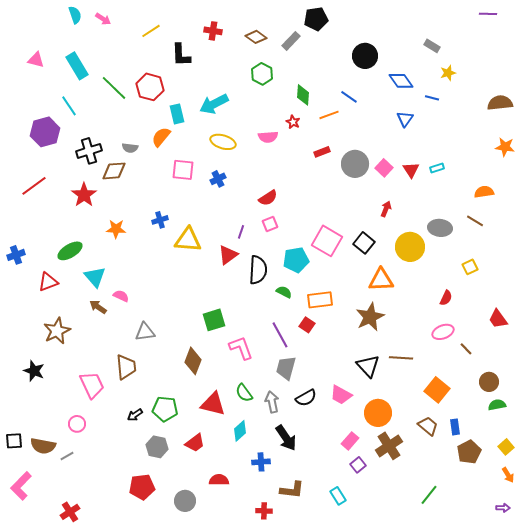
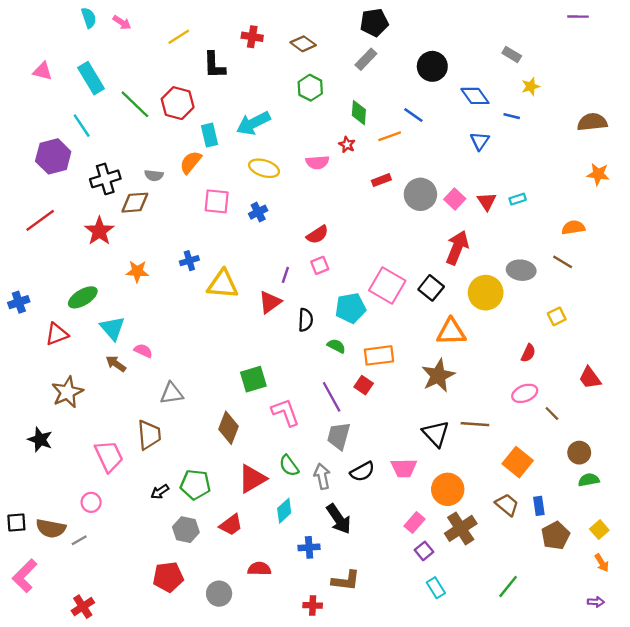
gray rectangle: (291, 41) -> (366, 59), moved
red arrow: (386, 209) -> (457, 248), size x1.8
black semicircle: (258, 270) -> (306, 320), size x0.7
pink trapezoid: (341, 395) -> (404, 468), turned -30
red triangle: (213, 404) -> (252, 479), turned -44
cyan rectangle: (338, 496) -> (436, 588), moved

